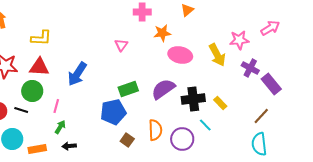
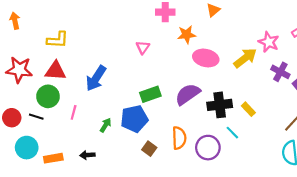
pink star: (239, 40) -> (269, 42), turned 30
yellow arrow: (217, 55) -> (245, 58), turned -100
green arrow: (60, 127) -> (106, 125), moved

